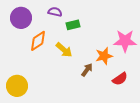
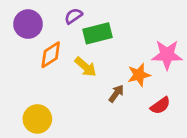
purple semicircle: (55, 12) -> (73, 16), turned -48
green rectangle: (73, 25) -> (98, 33), size x1.5
yellow circle: (17, 86) -> (37, 119), moved

